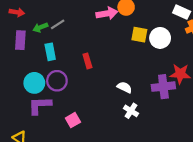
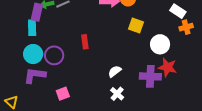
white circle: (160, 38) -> (160, 44), moved
purple rectangle: (20, 40) -> (37, 12), moved
cyan rectangle: (50, 52) -> (32, 28), moved
white semicircle: (124, 87) -> (115, 71), turned -72

